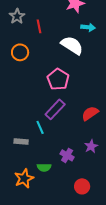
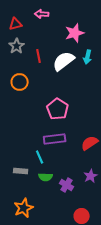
cyan arrow: (88, 27) -> (88, 57), turned 96
white semicircle: (72, 45) -> (64, 61), moved, turned -70
purple rectangle: (55, 109) -> (55, 139), turned 40
green semicircle: (44, 167) -> (46, 177), moved

